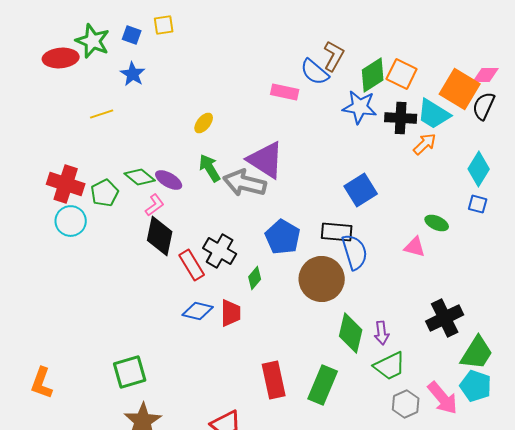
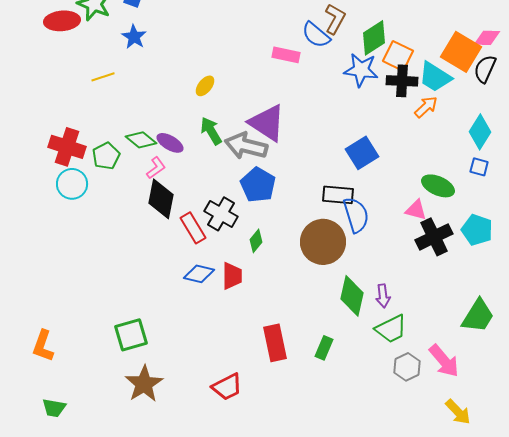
orange square: (402, 74) -> (398, 56), moved
green ellipse: (437, 223) -> (438, 186), size x1.4
blue pentagon: (283, 237) -> (258, 185), moved
black cross: (445, 318) -> (434, 237), moved
green rectangle: (323, 385) -> (324, 348), size x0.6
cyan pentagon: (476, 386) -> (477, 230), moved

